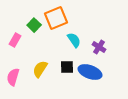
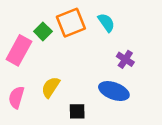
pink rectangle: (15, 40) -> (19, 50), size x1.6
cyan semicircle: (74, 40) -> (106, 23), moved
black square: (67, 67) -> (77, 111), moved

